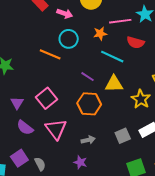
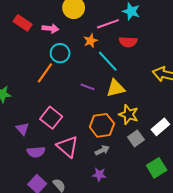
orange line: (50, 54) -> (45, 73), turned -65
cyan line: (112, 57) -> (108, 61), turned 35
yellow star: (141, 99) -> (129, 115), moved
orange hexagon: (89, 104) -> (102, 125), moved
purple semicircle: (25, 128) -> (36, 152), turned -30

